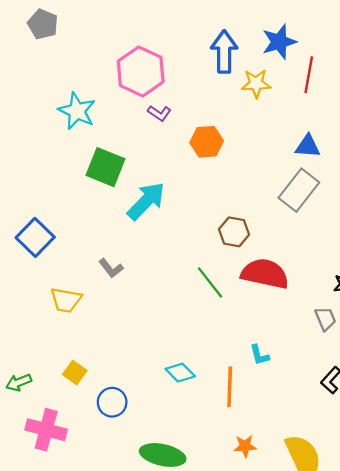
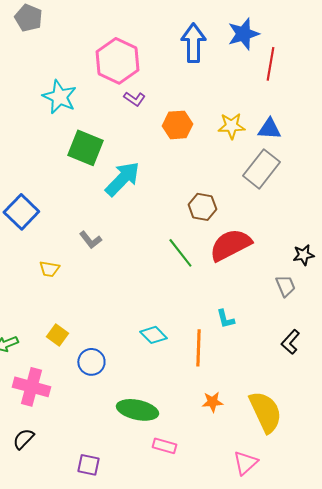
yellow star: (256, 84) -> (231, 126), moved
red semicircle: (265, 274) -> (230, 245), turned -39
yellow trapezoid: (66, 300) -> (49, 269), size x0.7

